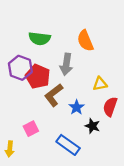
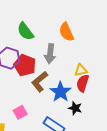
green semicircle: (40, 38) -> (25, 31), turned 48
blue star: (77, 107) -> (60, 92), size x1.5
red semicircle: (110, 107) -> (83, 83), moved

